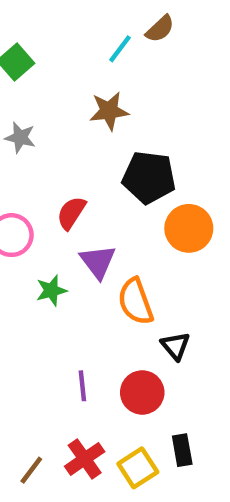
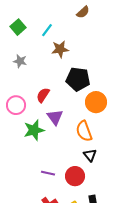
cyan line: (120, 49) -> (47, 30), moved
green star: (51, 290) -> (34, 130), size x1.5
orange semicircle: (136, 302) -> (84, 131), moved
purple line: (82, 386) -> (48, 173), turned -72

